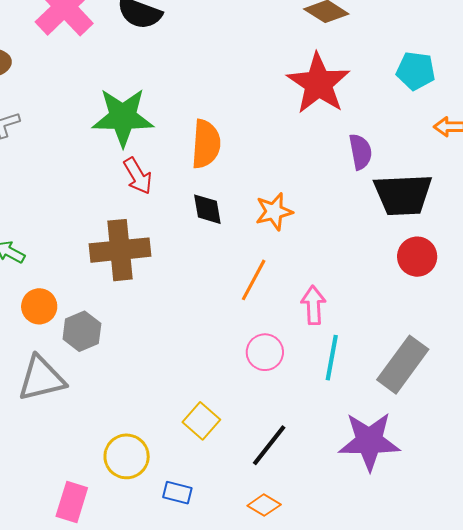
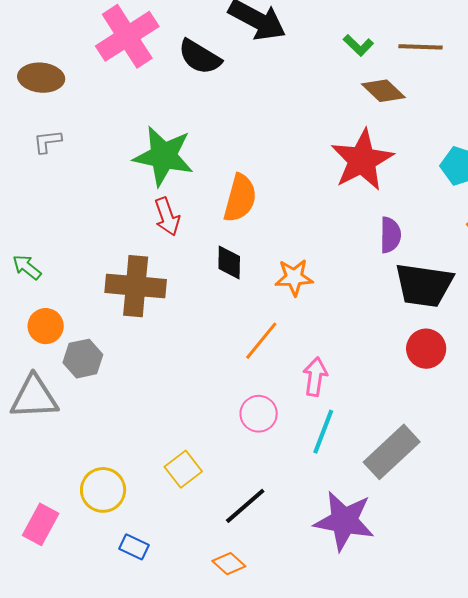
blue rectangle: (177, 493) -> (134, 547), moved

